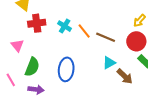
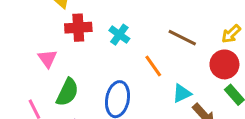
orange line: (84, 31) -> (153, 66), moved
brown line: (106, 37) -> (182, 38), moved

